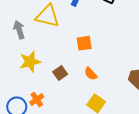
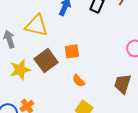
brown square: (60, 73) -> (46, 61), moved, size x1.6

